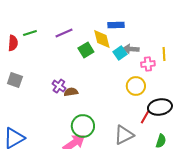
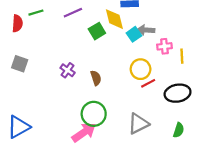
yellow line: (164, 54) -> (182, 56), moved
yellow circle: (136, 86) -> (141, 69), moved
brown semicircle: (71, 92) -> (96, 78), moved, turned 80
red line: (145, 117) -> (148, 83), moved, turned 32

